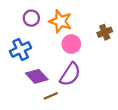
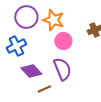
purple circle: (31, 18) -> (26, 17), size x1.5
purple semicircle: (70, 74) -> (62, 69), turned -55

